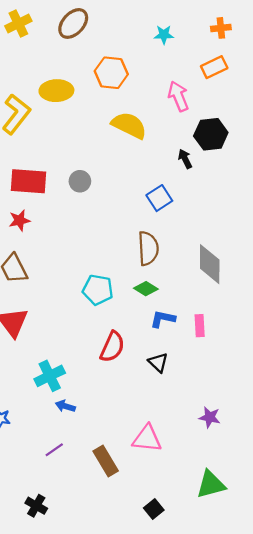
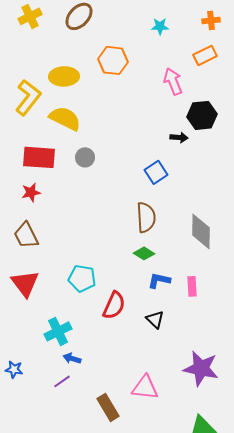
yellow semicircle: (129, 125) -> (65, 118), moved
black arrow: (185, 159) -> (179, 137), turned 120
cyan pentagon: (98, 290) -> (82, 278), moved
purple star: (210, 417) -> (201, 368), size x1.8
purple line: (54, 450) -> (62, 381), moved

